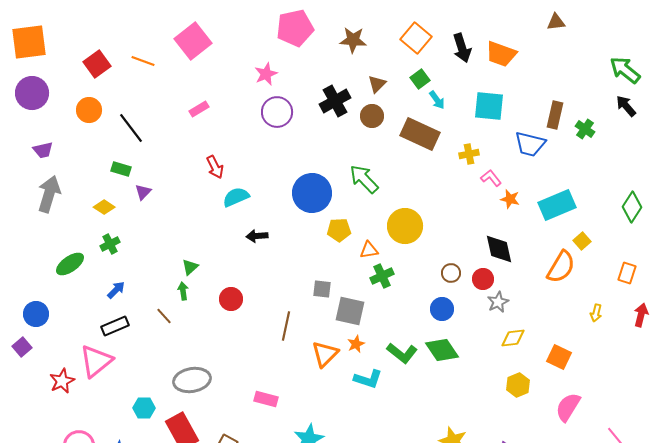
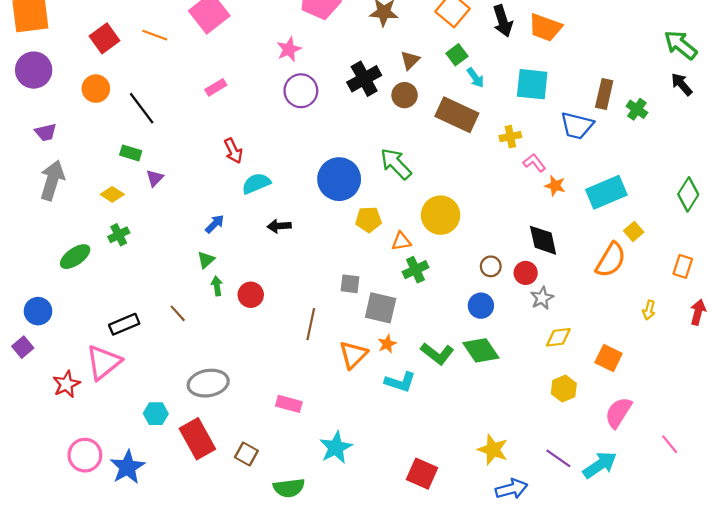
blue arrow: (116, 290) -> (215, 224), moved
green arrow: (183, 291) -> (217, 286), moved

